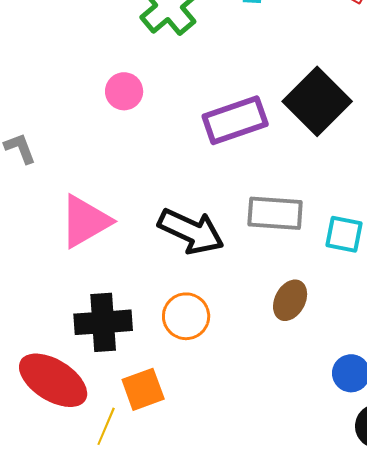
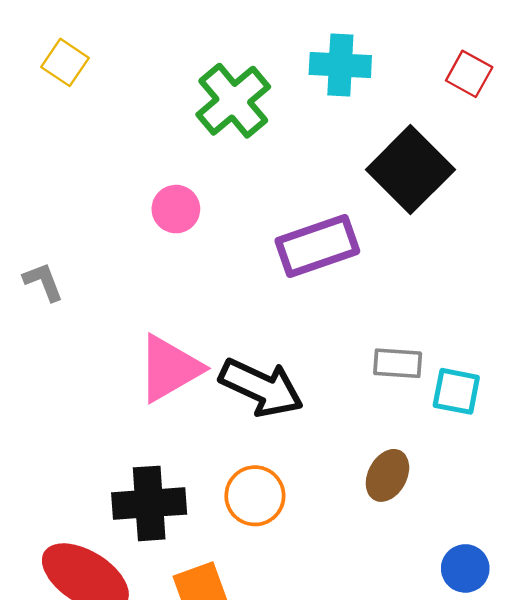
black square: (317, 101) -> (410, 170), moved
gray rectangle: (275, 213) -> (398, 363), moved, size x0.7
pink triangle: (85, 221) -> (170, 368), moved

